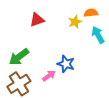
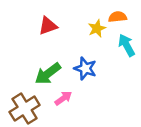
green arrow: (19, 57) -> (48, 74), moved
blue star: (66, 64) -> (85, 68), moved

